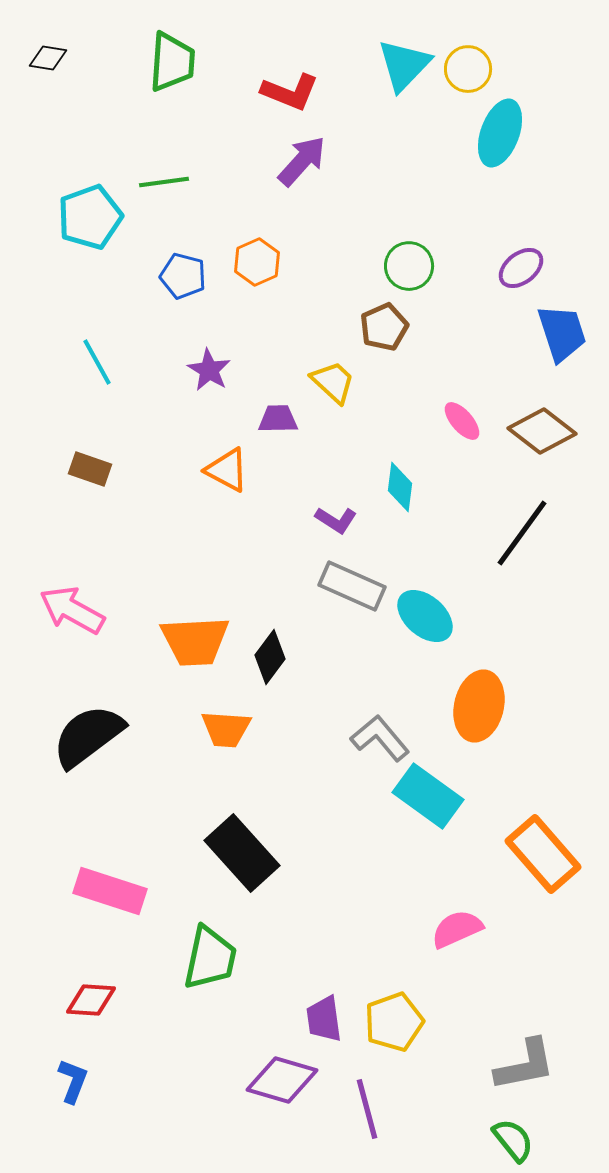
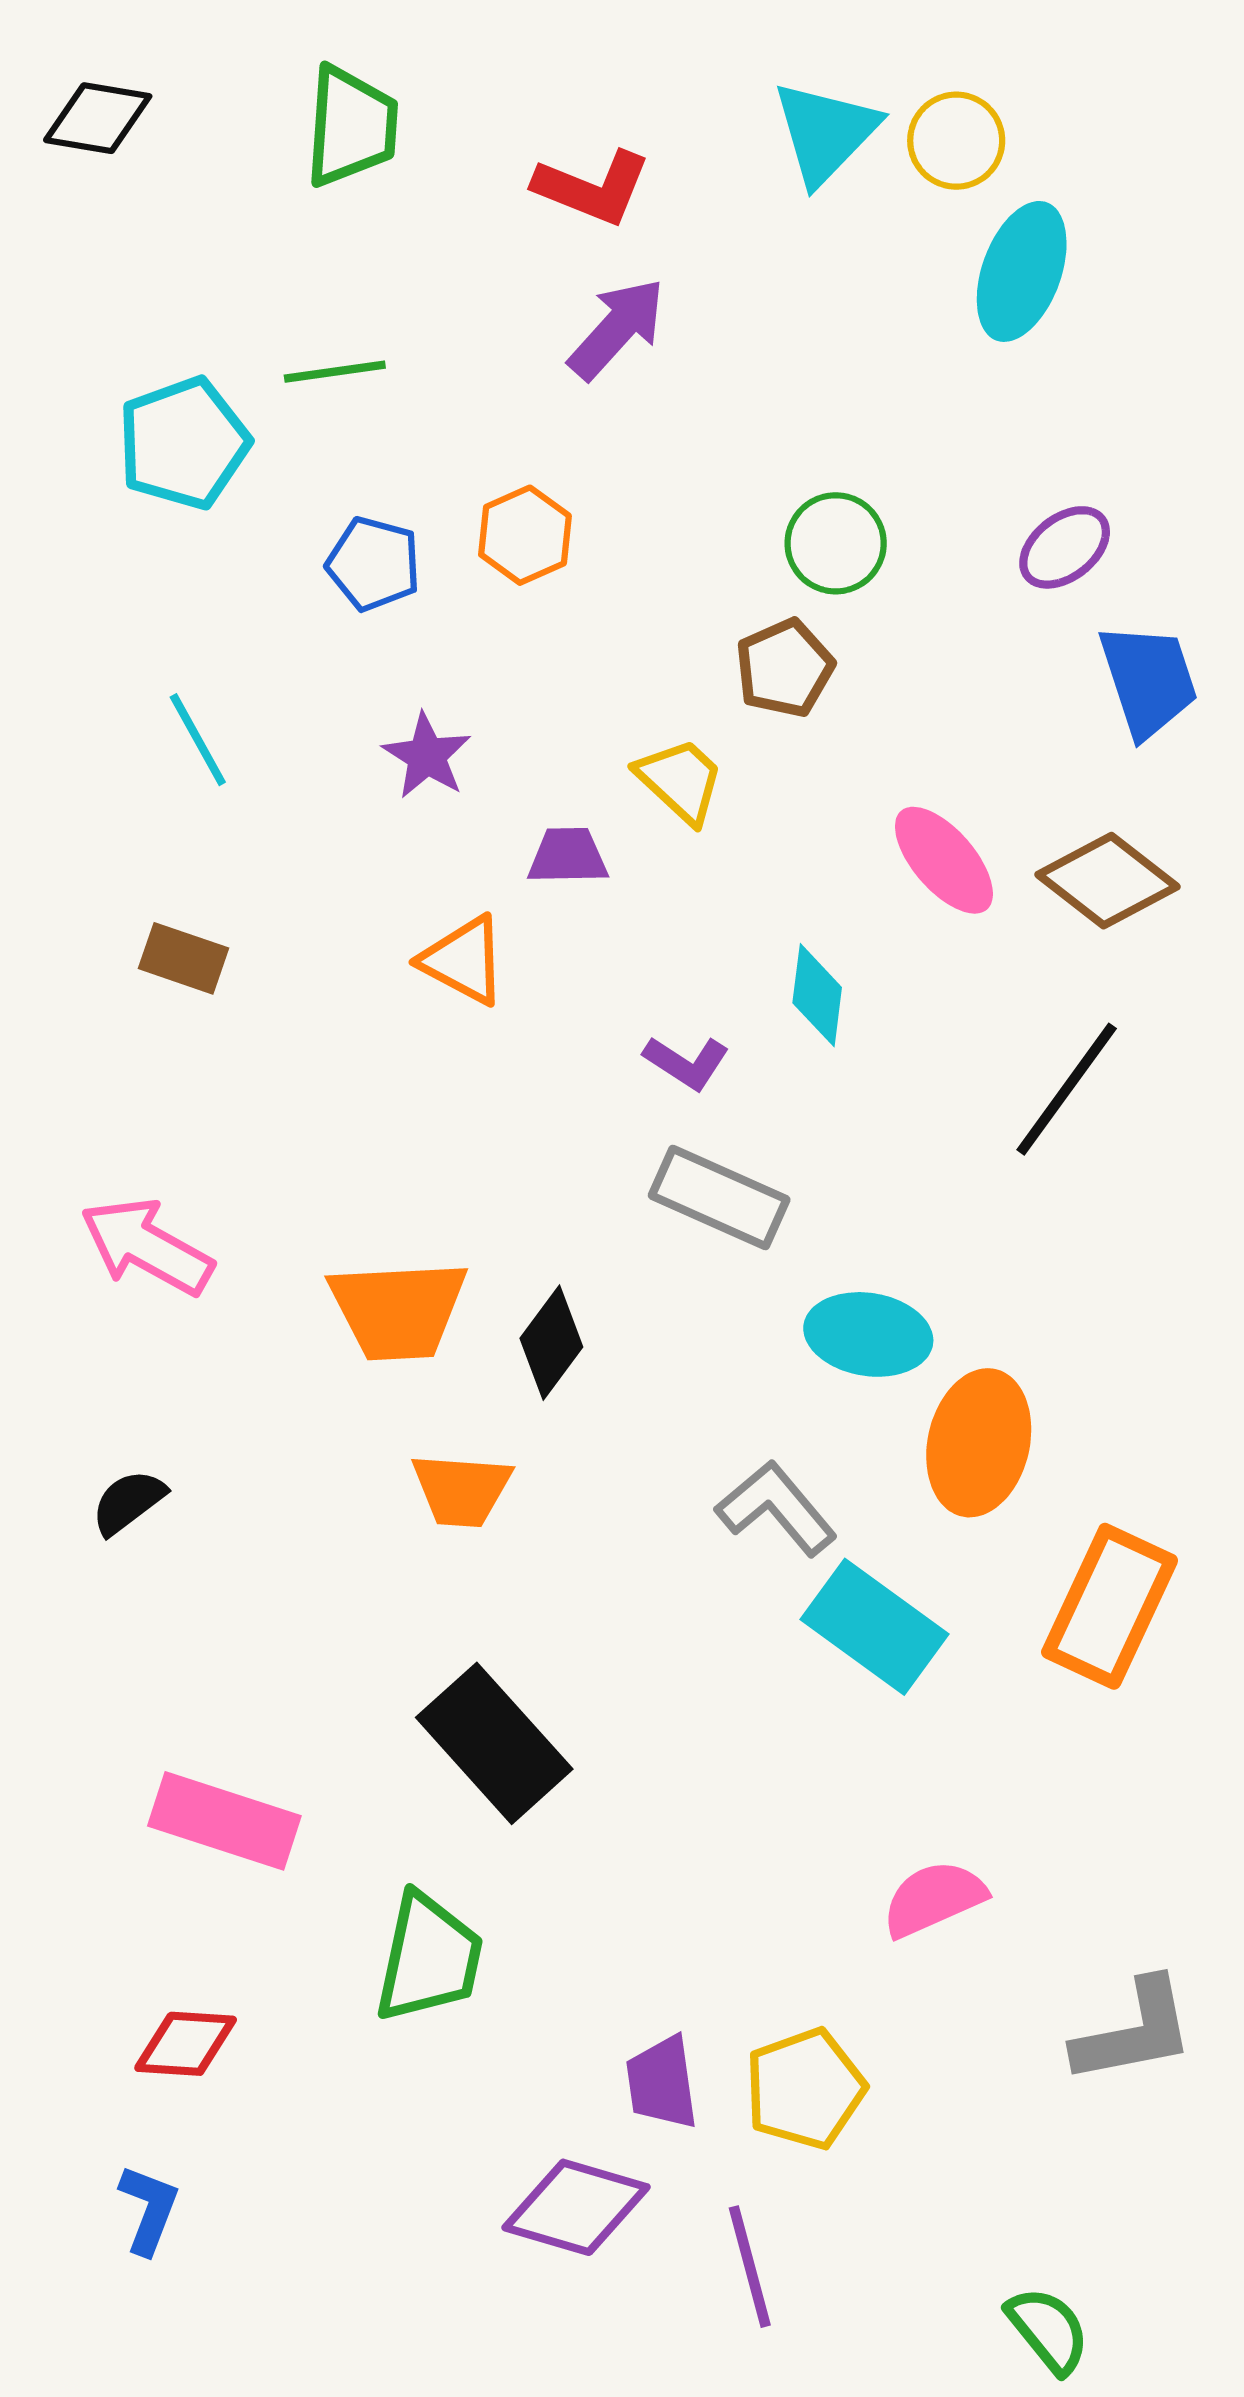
black diamond: (48, 58) -> (98, 118), size x1.4
pink ellipse: (462, 421) -> (944, 860), size x1.4
cyan ellipse: (425, 616) -> (868, 1334), moved, turned -32
black semicircle: (88, 736) -> (128, 1502), moved, size x0.5
orange rectangle: (543, 854) -> (1110, 1606), moved, turned 66
gray L-shape: (525, 1065) -> (1134, 2032), moved

